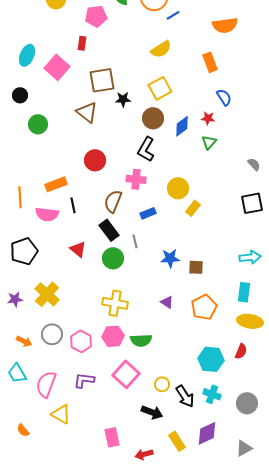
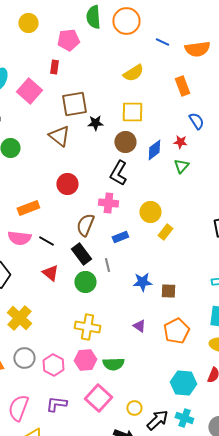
blue line: (173, 15) -> (162, 42), moved, turned 56
yellow square: (160, 88) -> (132, 112), turned 30
black line: (73, 205) -> (46, 241), moved, turned -49
black arrow: (185, 396) -> (157, 420), turned -100

